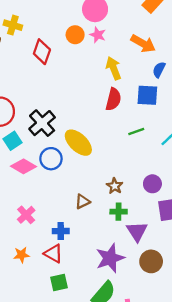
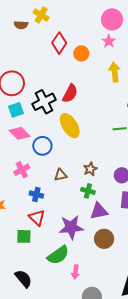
orange circle: (75, 35) -> (81, 53), moved
red semicircle: (113, 99) -> (70, 93), moved
blue circle: (51, 159) -> (42, 146), moved
pink cross: (26, 215) -> (22, 170), moved
purple triangle: (137, 231) -> (99, 211), turned 36
red triangle: (53, 254) -> (37, 218), moved

